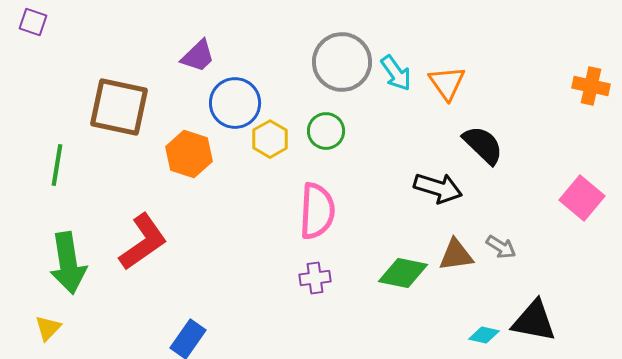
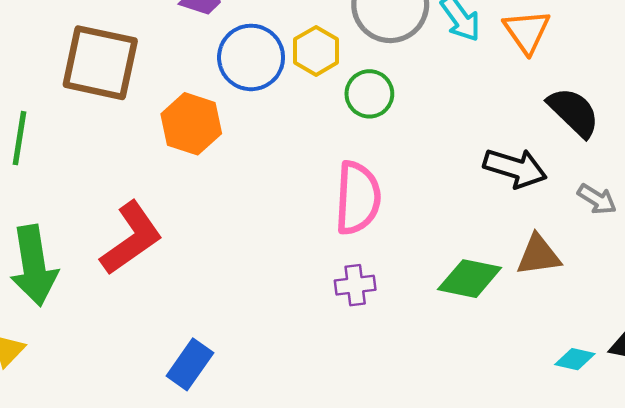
yellow hexagon: (270, 139) -> (316, 51), moved
gray arrow: (501, 247) -> (597, 199), moved

